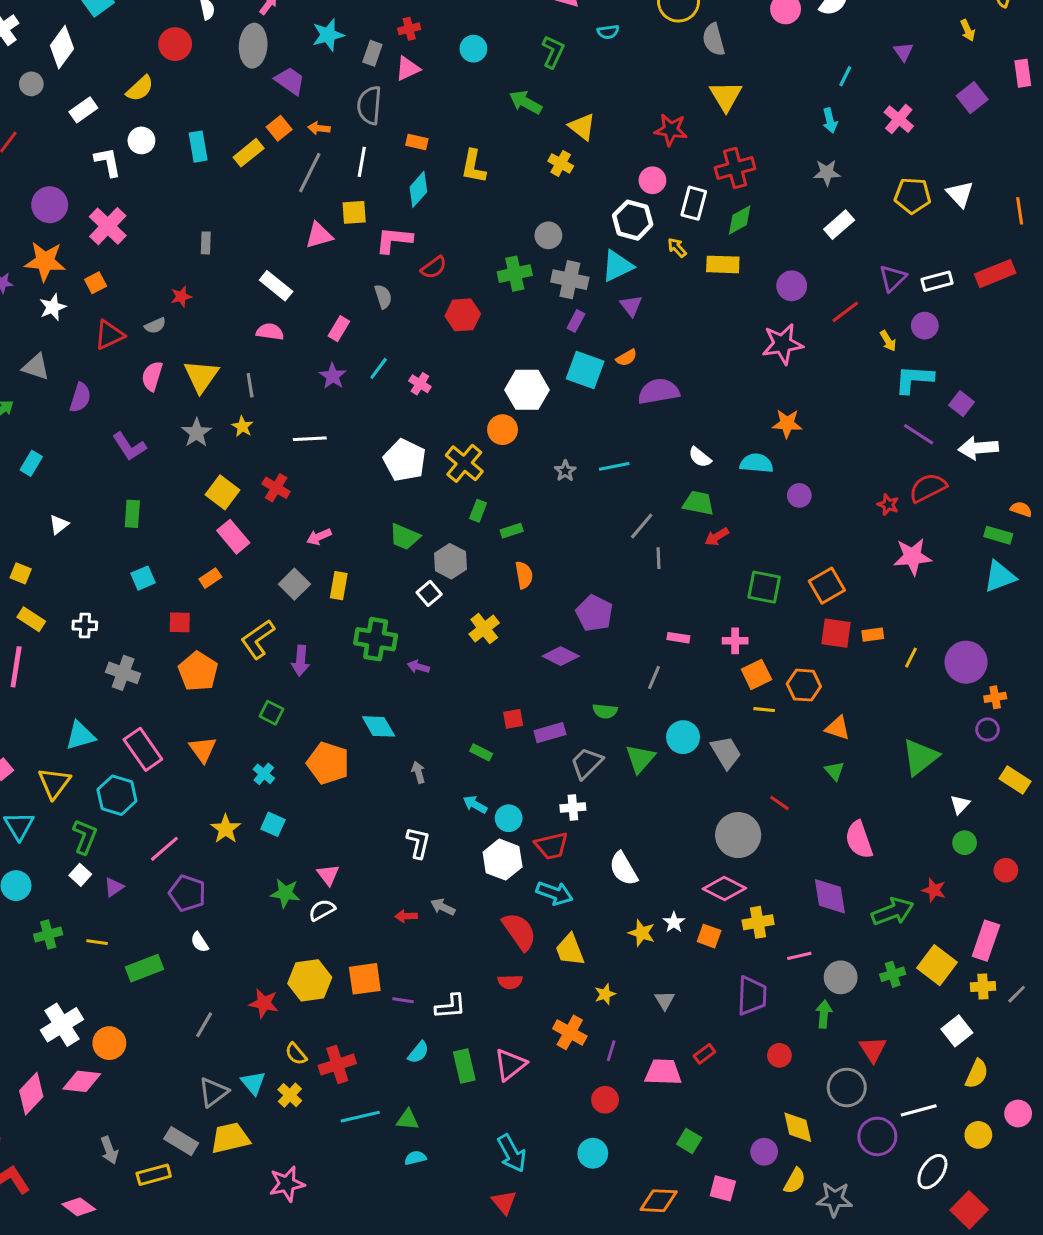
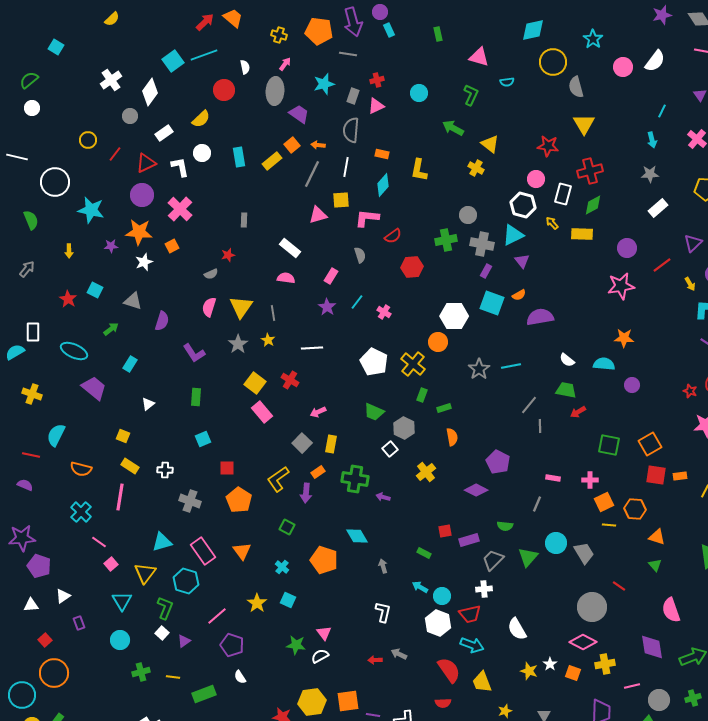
red triangle: (109, 335) -> (146, 163), moved
gray star: (565, 471) -> (479, 369), size x1.5
orange rectangle: (210, 578) -> (318, 472), moved

